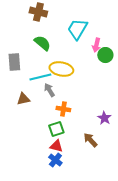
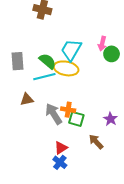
cyan trapezoid: (77, 29) -> (71, 50), moved
green semicircle: (42, 43) -> (47, 61), moved
gray arrow: (49, 90) -> (54, 114), moved, size x1.5
green square: (56, 129) -> (76, 119), moved, turned 35
red triangle: (56, 146) -> (61, 148), turned -48

